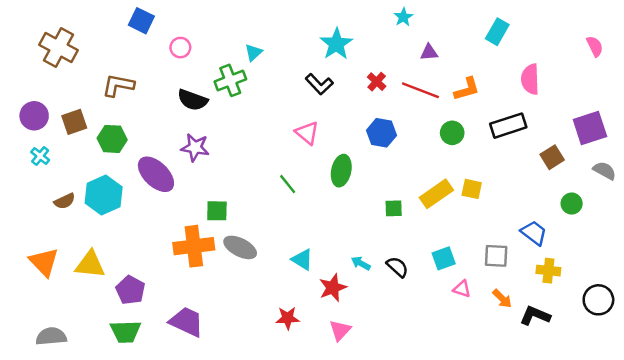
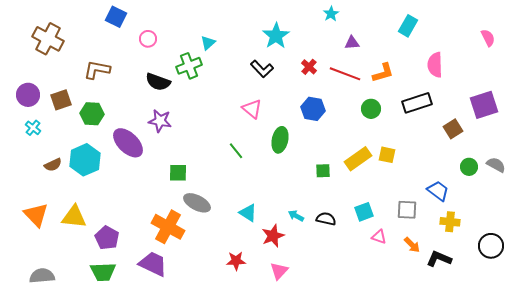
gray semicircle: (605, 171) -> (496, 165), moved
orange cross: (194, 246) -> (168, 227), moved, turned 36
black semicircle: (397, 267) -> (326, 219), turned -30

